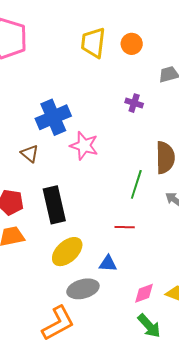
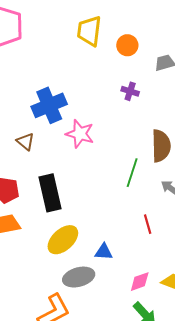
orange circle: (132, 44) -> (127, 45), moved
red line: (125, 227) -> (148, 224), moved, turned 72

